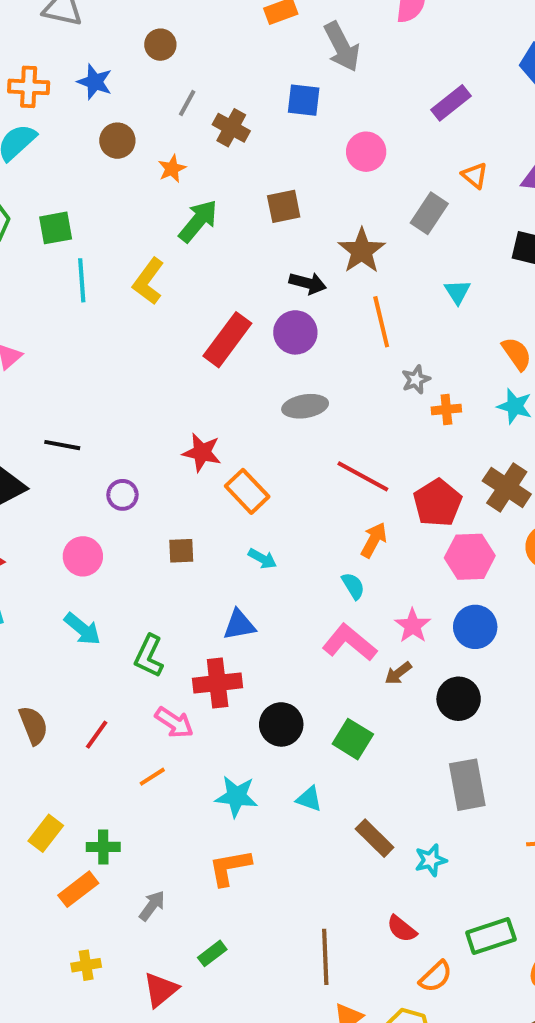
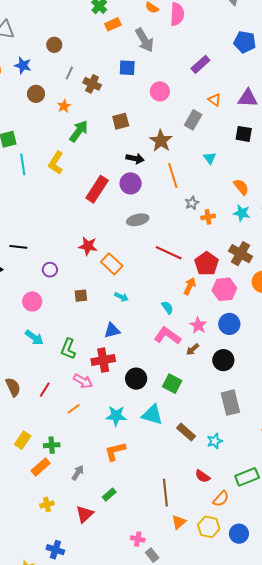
orange arrow: (374, 540) -> (190, 286), moved
cyan triangle: (309, 799) -> (152, 415), size x1.6

